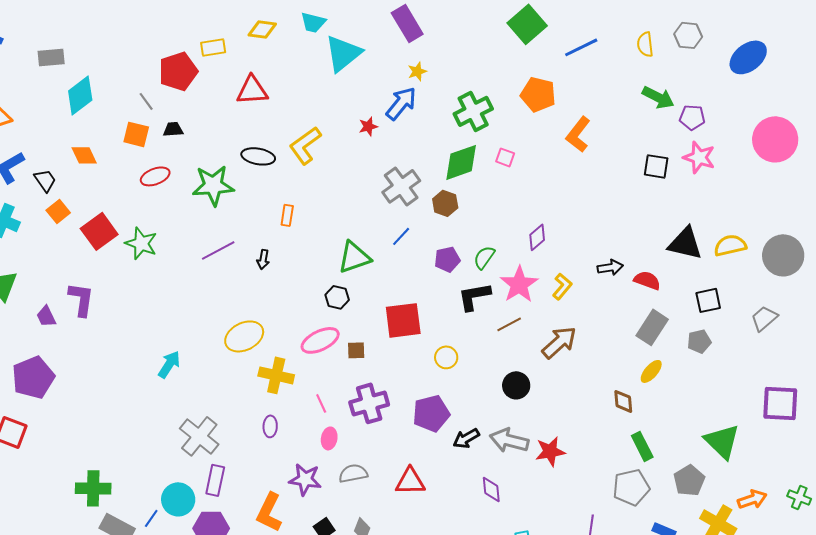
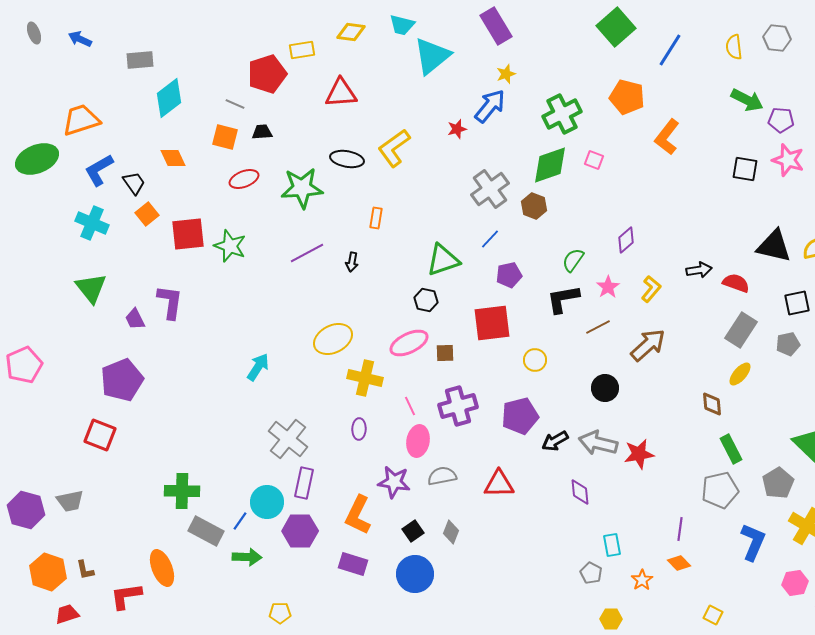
blue line: (581, 47) -> (670, 50), turned -32
gray line: (146, 101) -> (235, 104), turned -30
red square: (99, 231) -> (188, 234), turned 30
purple pentagon: (447, 259) -> (509, 275), moved
pink star: (519, 284) -> (608, 287), size x0.6
pink ellipse: (329, 438) -> (418, 441), size x1.4

